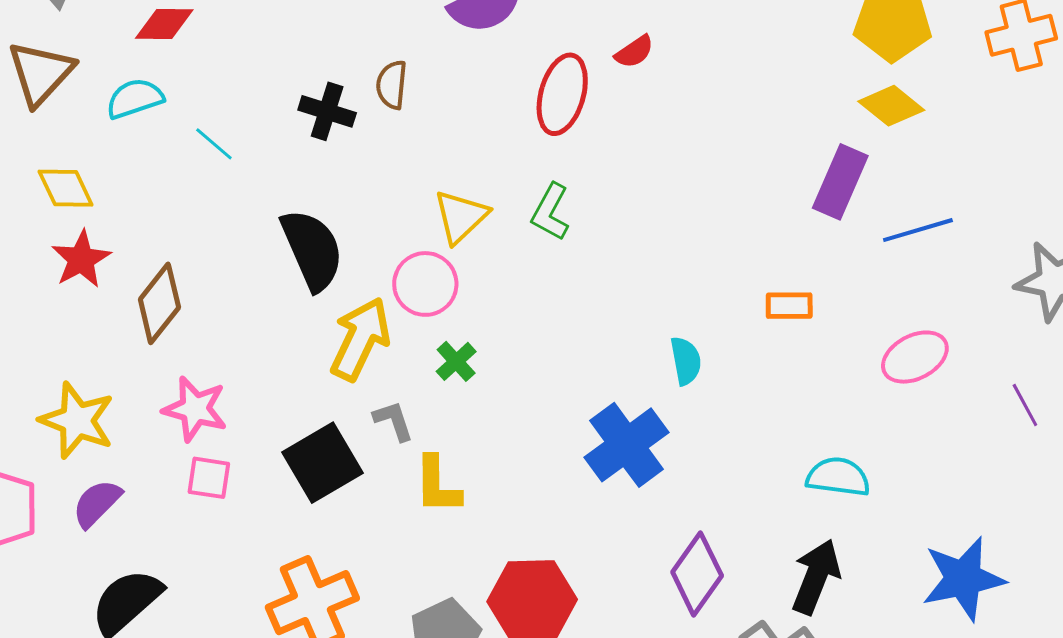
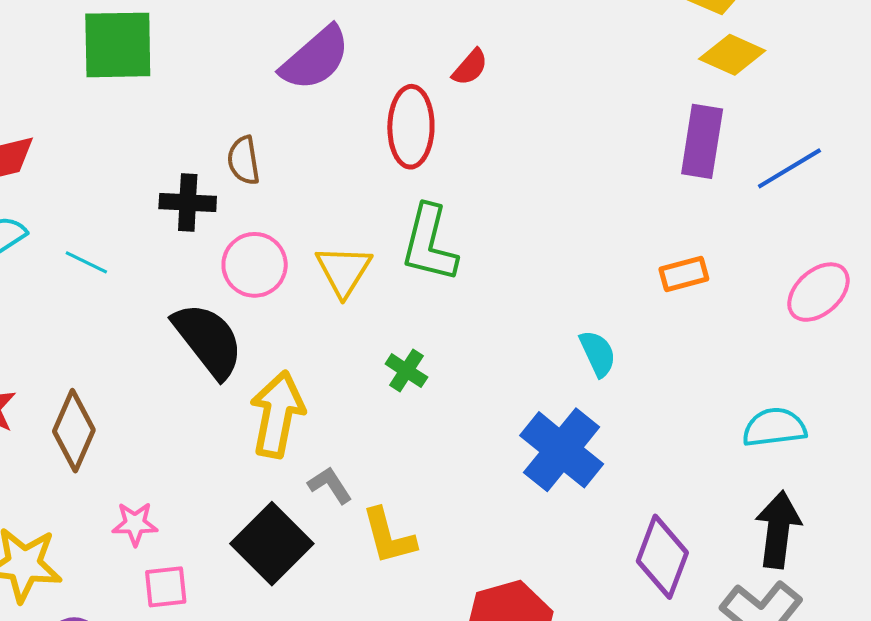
green L-shape: (550, 212) -> (429, 243), size x1.4
pink circle: (425, 284) -> (255, 265), moved
green cross: (456, 361) -> (406, 371), moved
pink star: (195, 409) -> (135, 524), size x0.7

